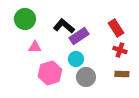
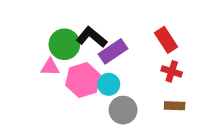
green circle: (25, 19) -> (64, 44), moved
pink hexagon: (50, 73) -> (83, 80), moved

